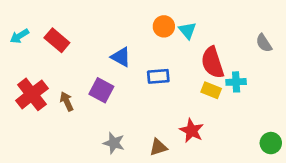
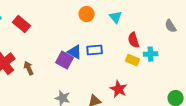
orange circle: (164, 26) -> (87, 14), moved
blue triangle: (121, 57) -> (75, 52), moved
red semicircle: (212, 62) -> (134, 40), size x0.7
purple square: (101, 90) -> (65, 60), moved

